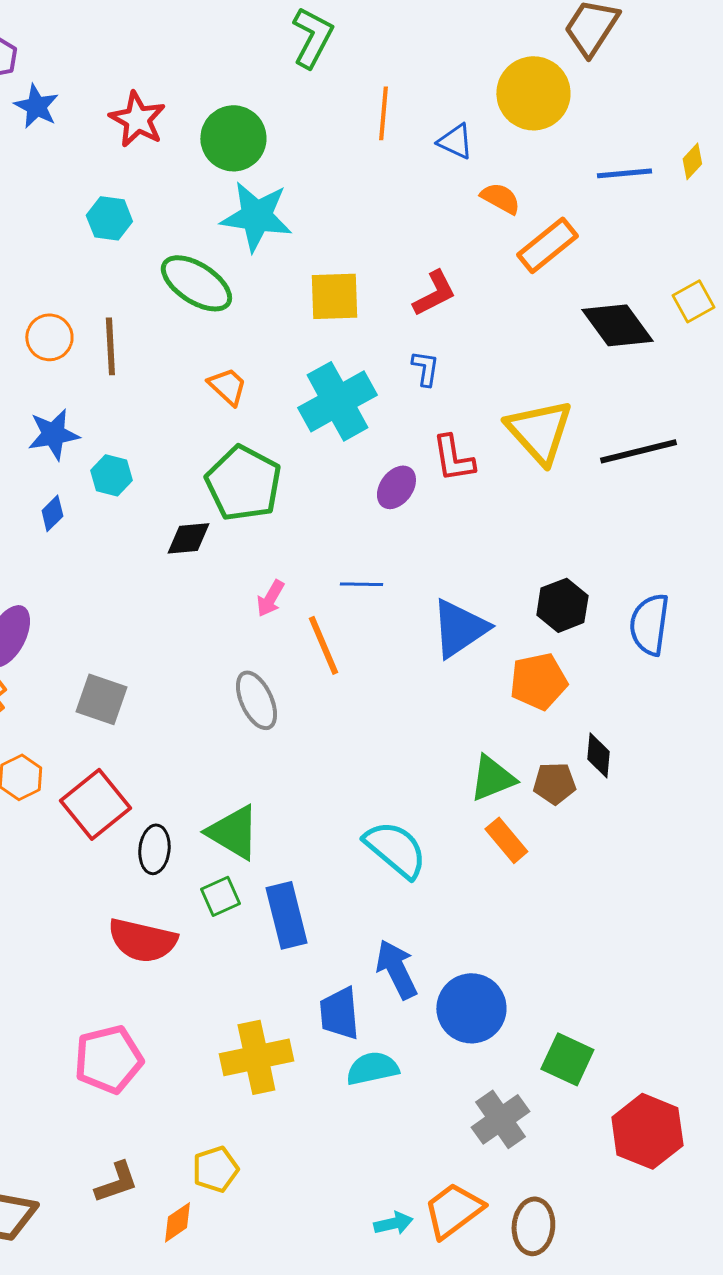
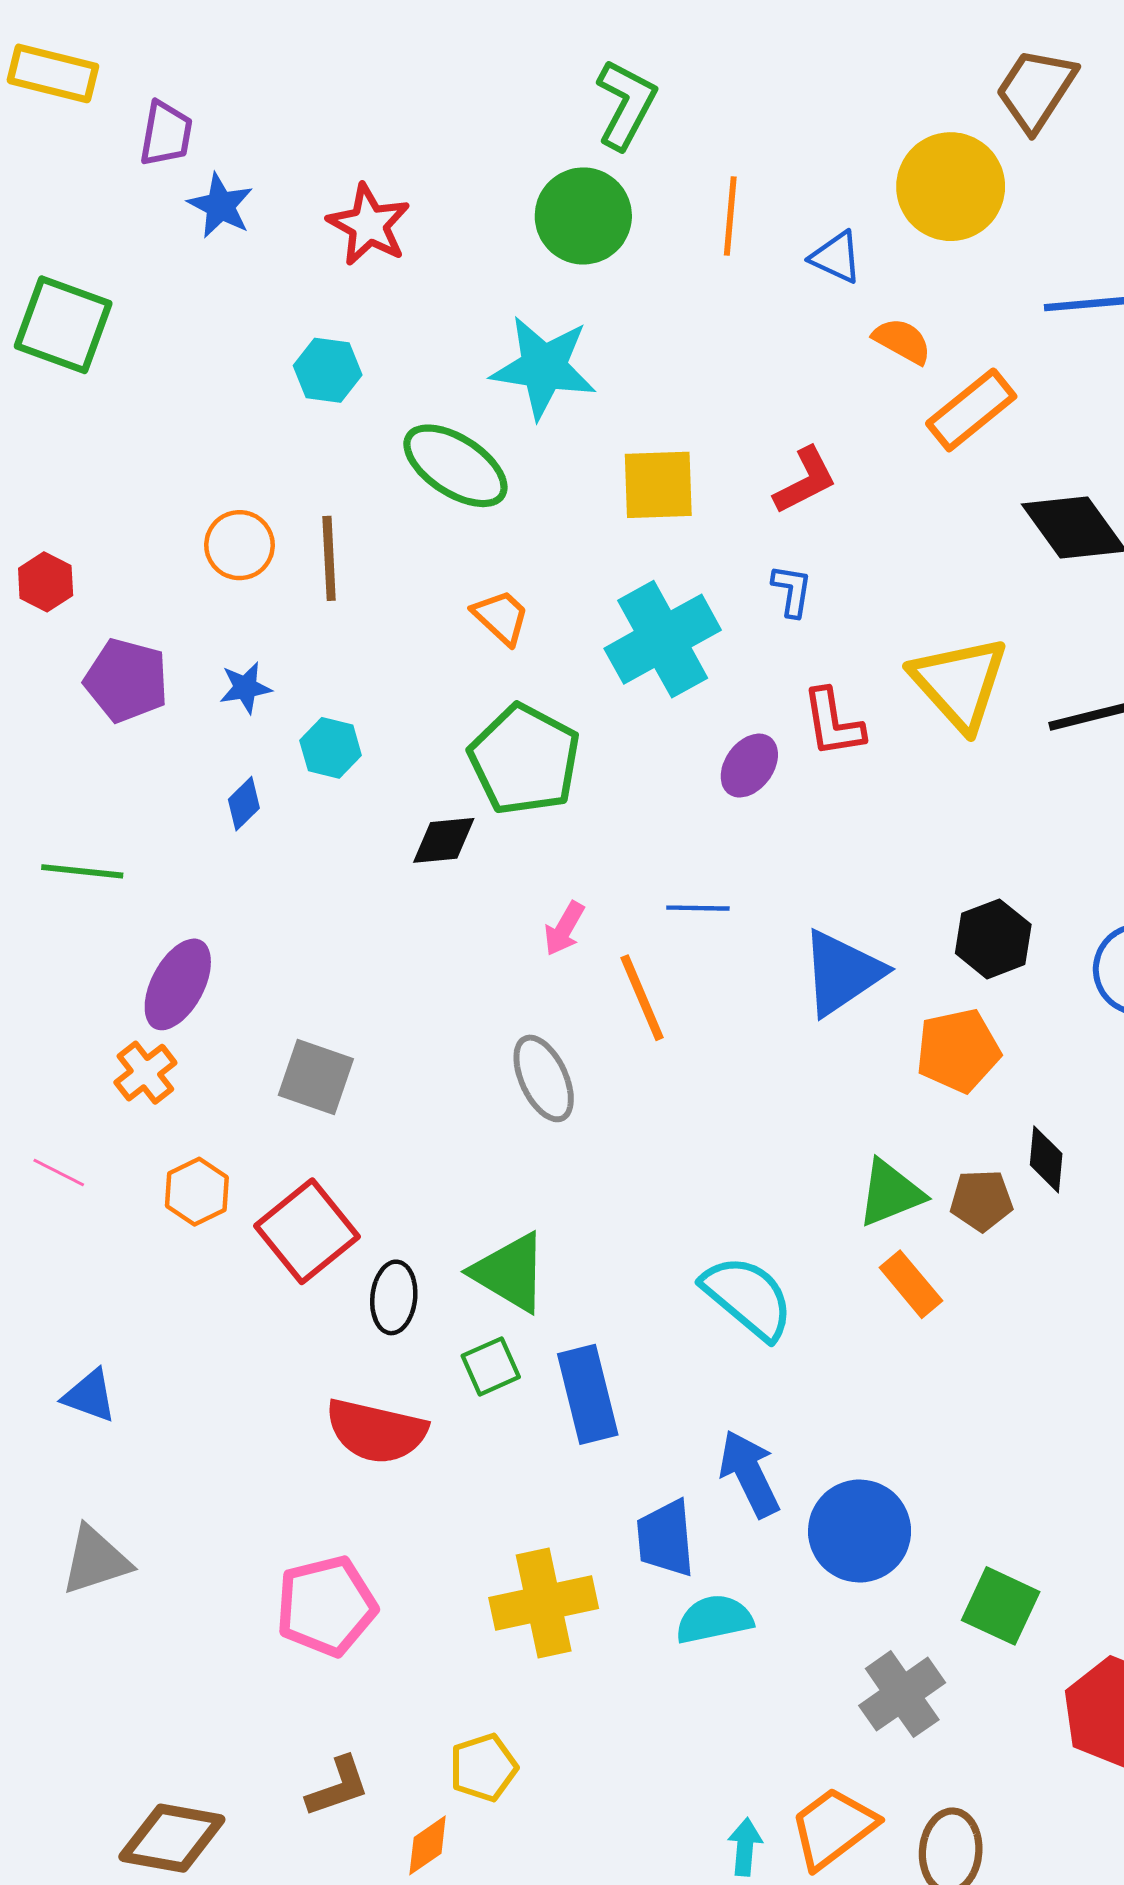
green circle: (233, 138) -> (583, 216), moved
blue star: (53, 434) -> (245, 688), size x0.7
cyan arrow: (393, 1223) -> (745, 1847), turned -72

